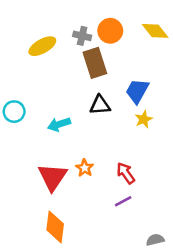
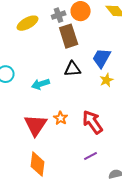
gray cross: (82, 36) -> (59, 15), turned -32
red arrow: (126, 173) -> (93, 122), size x1.4
purple line: (123, 201) -> (91, 156), moved

